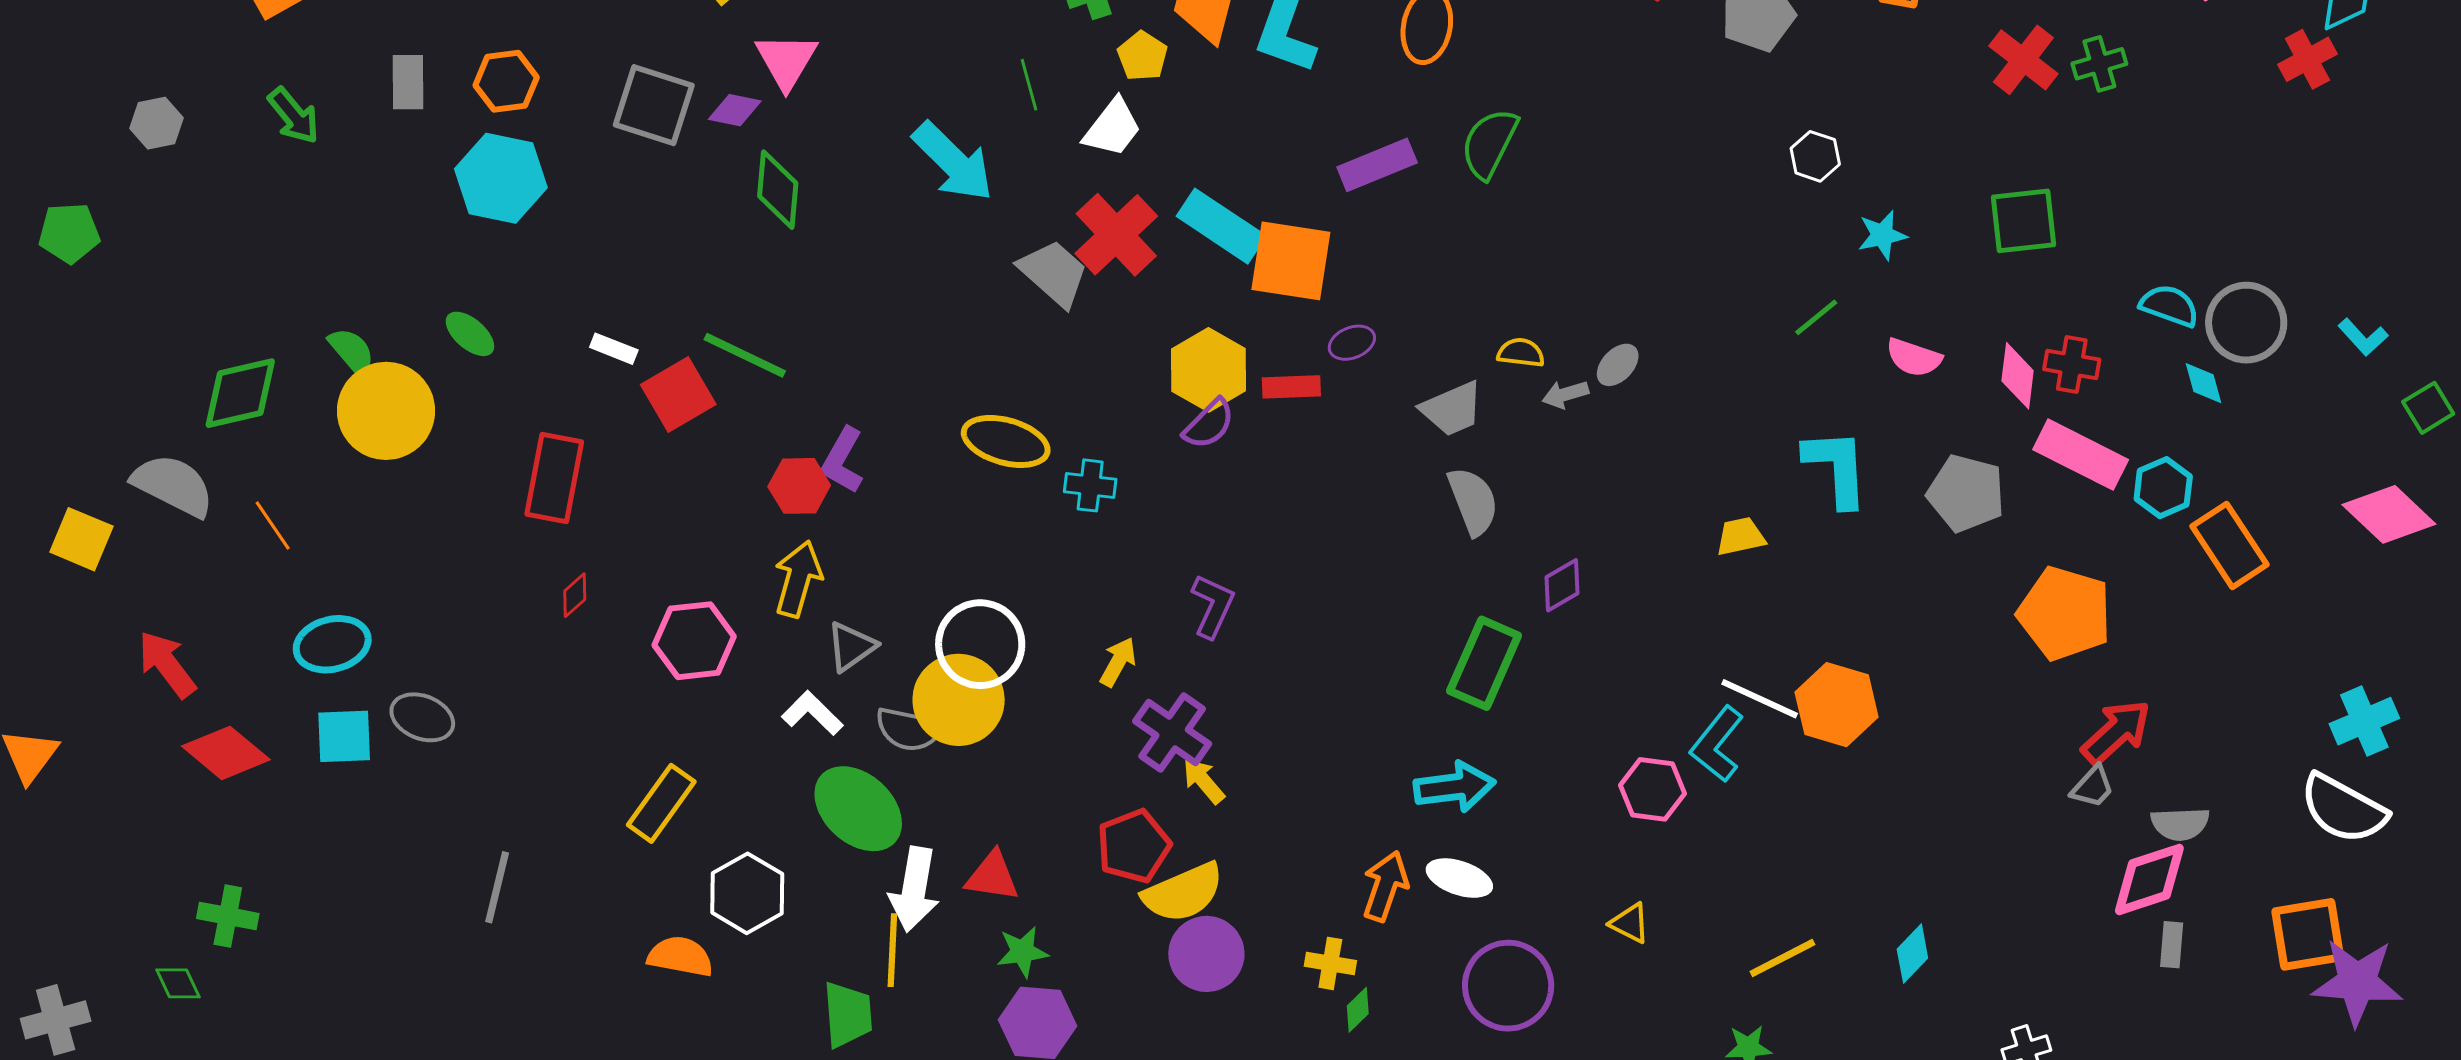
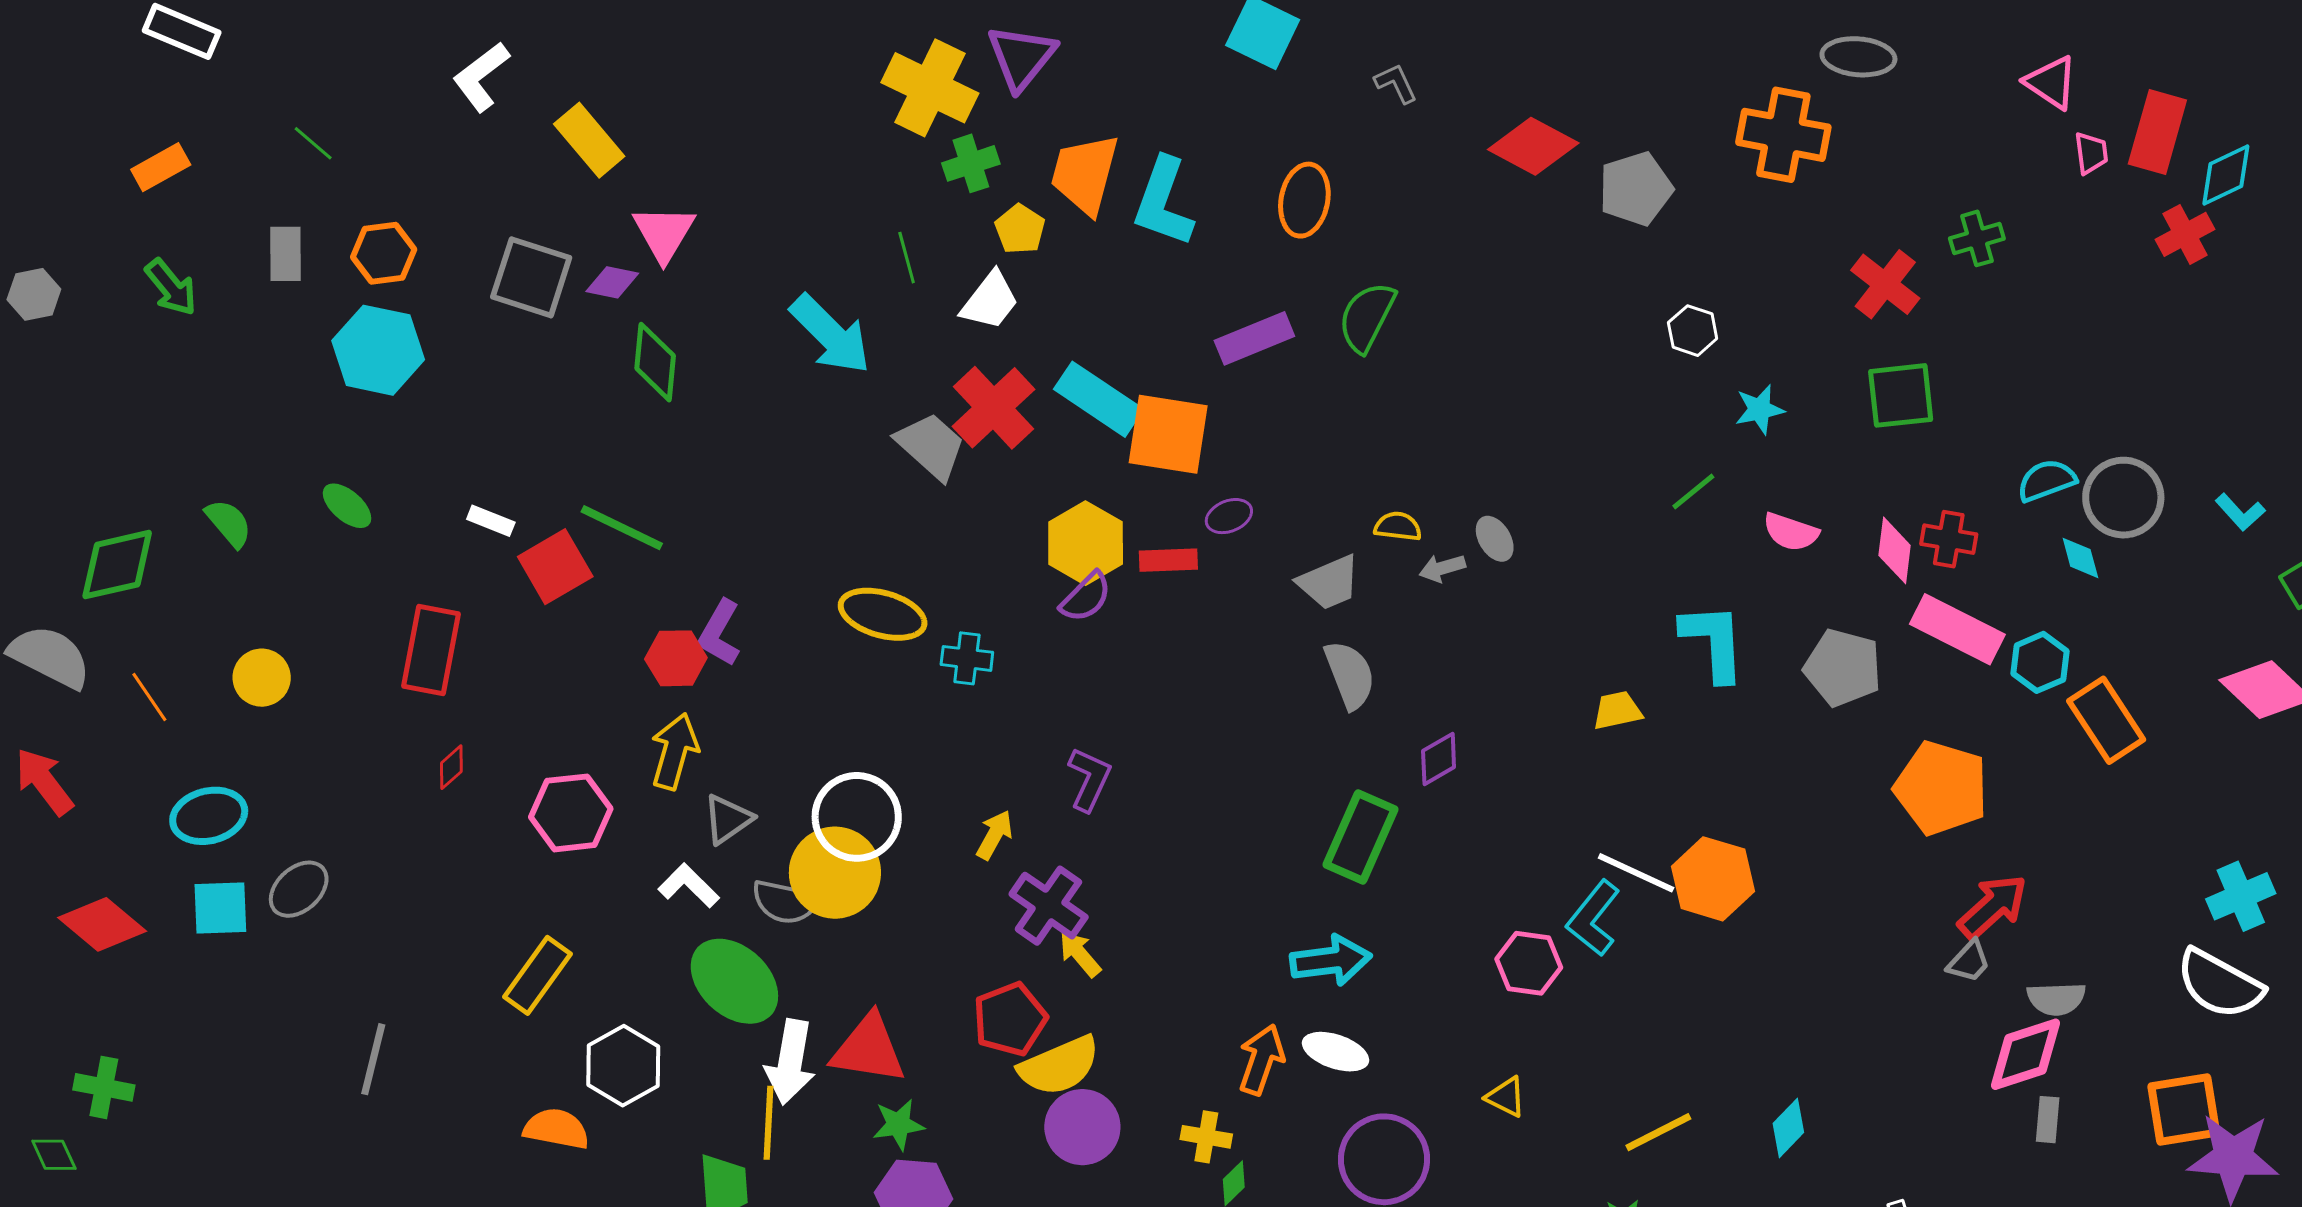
red cross: (2023, 60) -> (1885, 284), moved
cyan semicircle: (2169, 306) -> (2047, 480), turned -40
gray ellipse: (1618, 365) -> (1495, 539), turned -75
yellow circle: (386, 411) -> (262, 678), moved, size x0.6
red arrow: (167, 664) -> (44, 782), moved
gray ellipse: (422, 717) -> (299, 889), turned -64
red triangle: (992, 876) -> (868, 1049), size x1.4

